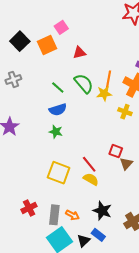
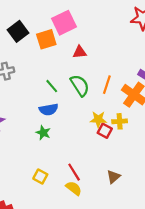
pink square: (61, 27) -> (64, 23), size x1.6
yellow star: (104, 94) -> (98, 119), moved
yellow cross: (125, 112) -> (120, 121), turned -32
red square: (116, 151) -> (105, 131), moved
yellow square: (59, 173) -> (40, 177), size x0.6

